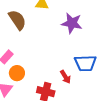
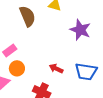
red arrow: (65, 77) -> (56, 68), moved, turned 136

